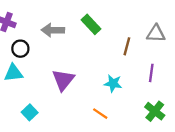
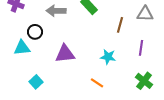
black circle: (20, 49) -> (35, 32), moved
purple triangle: (63, 80) -> (65, 54), turned 45

